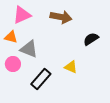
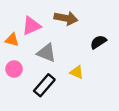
pink triangle: (22, 15) -> (31, 26), moved
gray triangle: (29, 49) -> (46, 53), moved

